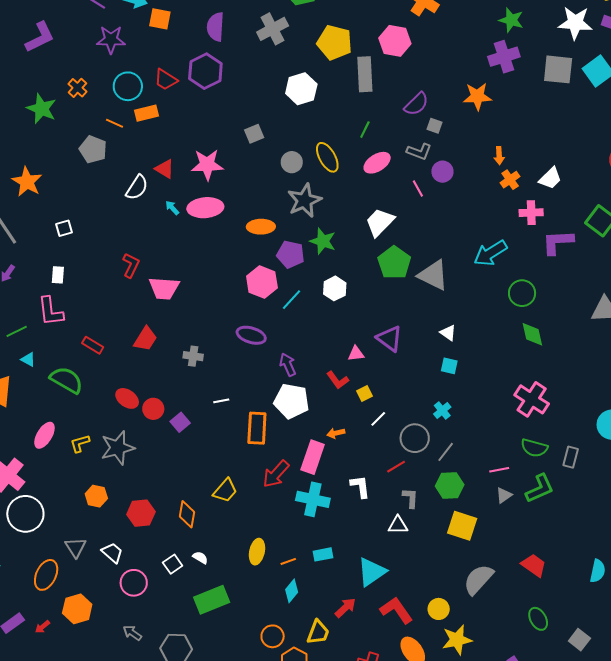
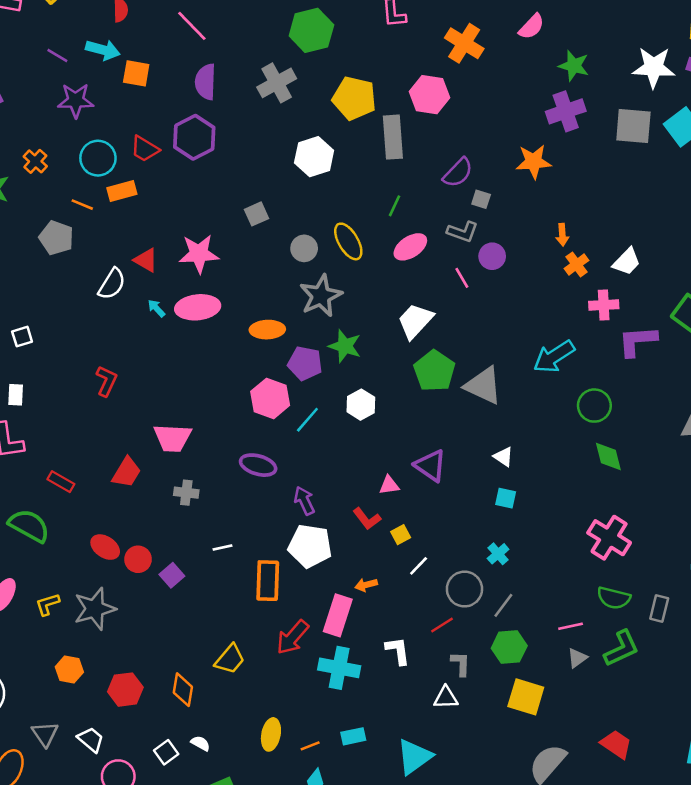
pink trapezoid: (164, 288) -> (173, 438), moved

